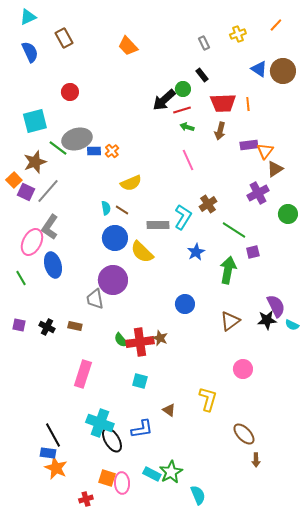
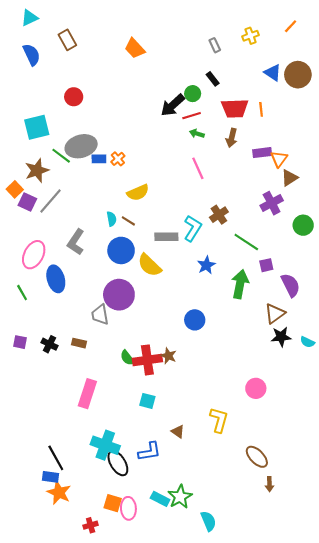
gray L-shape: (50, 227) -> (76, 242), moved
purple semicircle: (276, 306) -> (291, 285), moved
brown triangle: (230, 321) -> (275, 314), moved

